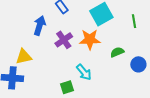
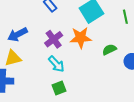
blue arrow: (40, 25) -> (17, 34), moved, turned -132
cyan arrow: (84, 72) -> (56, 64), moved

